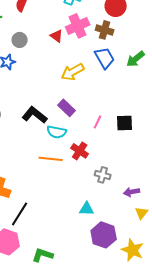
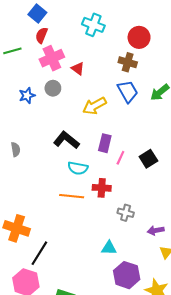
pink cross: (78, 26) -> (52, 58), moved
gray circle: (20, 40) -> (53, 88), moved
purple rectangle: (67, 108) -> (105, 143), moved, turned 60
black L-shape: (35, 115) -> (66, 140), moved
black square: (125, 123) -> (148, 159), turned -30
red cross: (80, 151) -> (102, 188), turned -30

